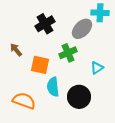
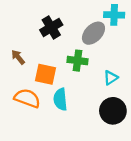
green cross: (68, 53) -> (77, 61), turned 30
black circle: (79, 97) -> (113, 111), moved
orange semicircle: (24, 101) -> (27, 98), moved

